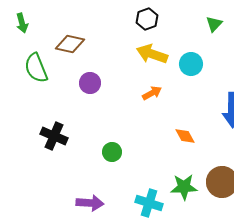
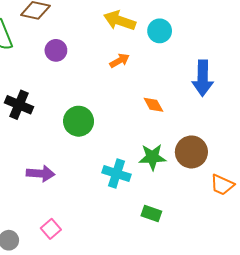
green circle: (112, 152) -> (79, 121), size x1.5
purple arrow: (90, 203) -> (41, 174), moved

